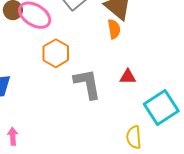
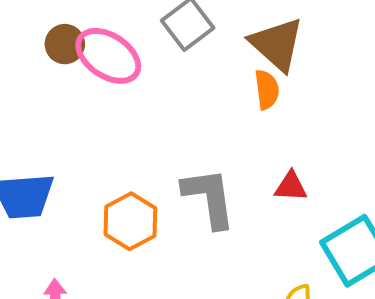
orange hexagon: (56, 53) -> (130, 221), moved

